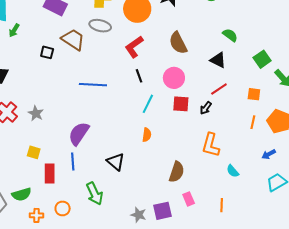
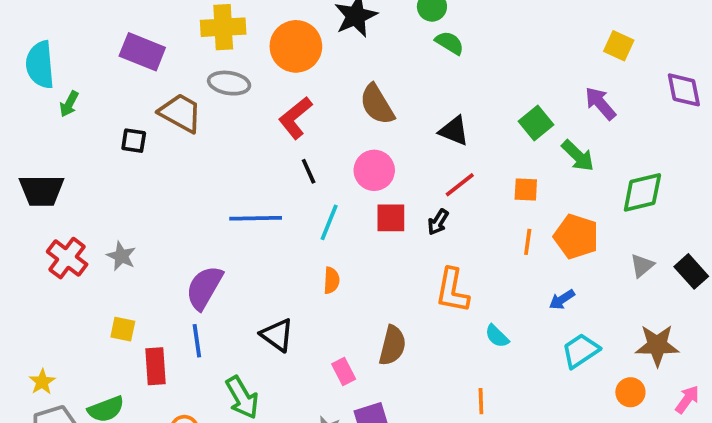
green semicircle: (230, 35) -> (450, 43), moved
blue line: (93, 85) -> (256, 218), moved
pink rectangle: (189, 199) -> (344, 371), moved

